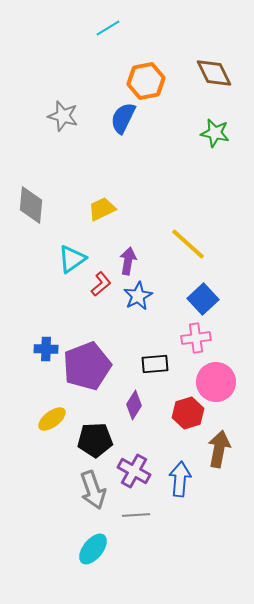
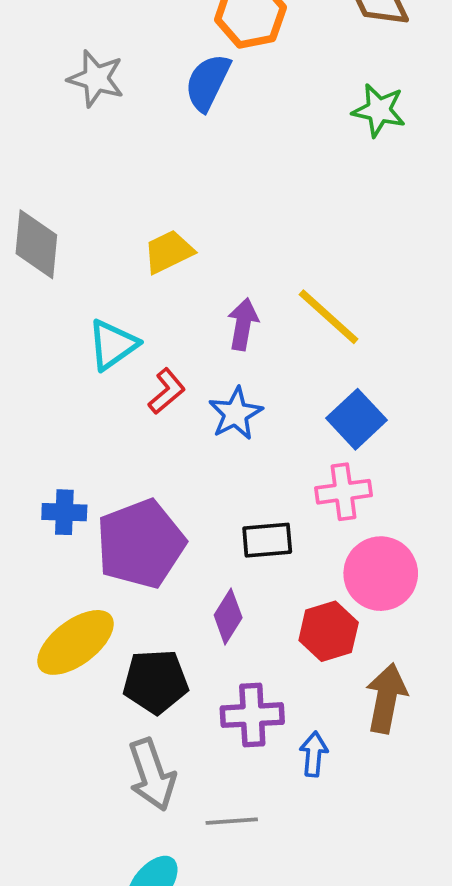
purple arrow: (128, 261) -> (243, 324), moved
yellow ellipse: (52, 419) -> (76, 642), size x1.5
purple cross: (134, 471) -> (252, 715), moved, turned -32
blue arrow: (180, 479) -> (314, 754), size x0.7

